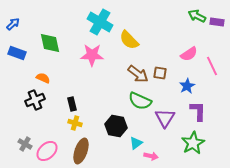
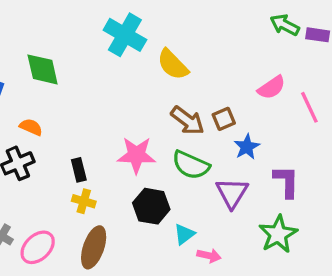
pink star: (92, 55) -> (136, 155), moved
brown square: (160, 73) -> (224, 119), turned -32
blue star: (187, 86) -> (247, 147), moved

